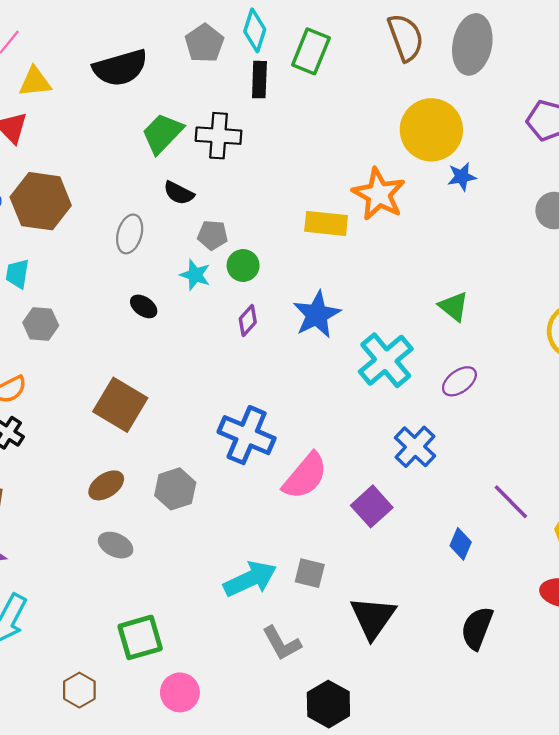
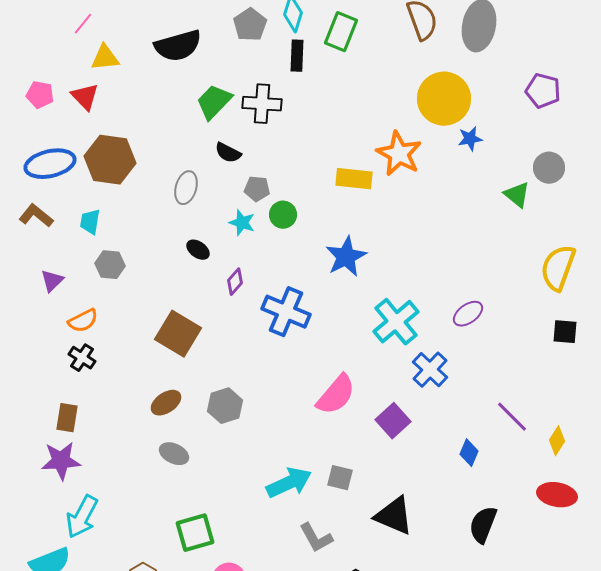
green triangle: (454, 306) -> (517, 195), moved
purple diamond: (248, 320) -> (235, 282), moved
cyan cross: (386, 360) -> (396, 322), moved
blue cross: (247, 435) -> (286, 312), moved
black triangle: (373, 618) -> (394, 516), turned -42

